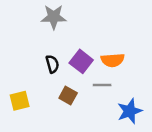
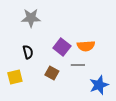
gray star: (54, 17) -> (31, 18), moved
black semicircle: (52, 64) -> (28, 52), moved

